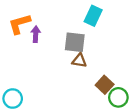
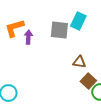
gray square: (75, 42) -> (59, 30), moved
brown triangle: (79, 61) -> (79, 62), moved

